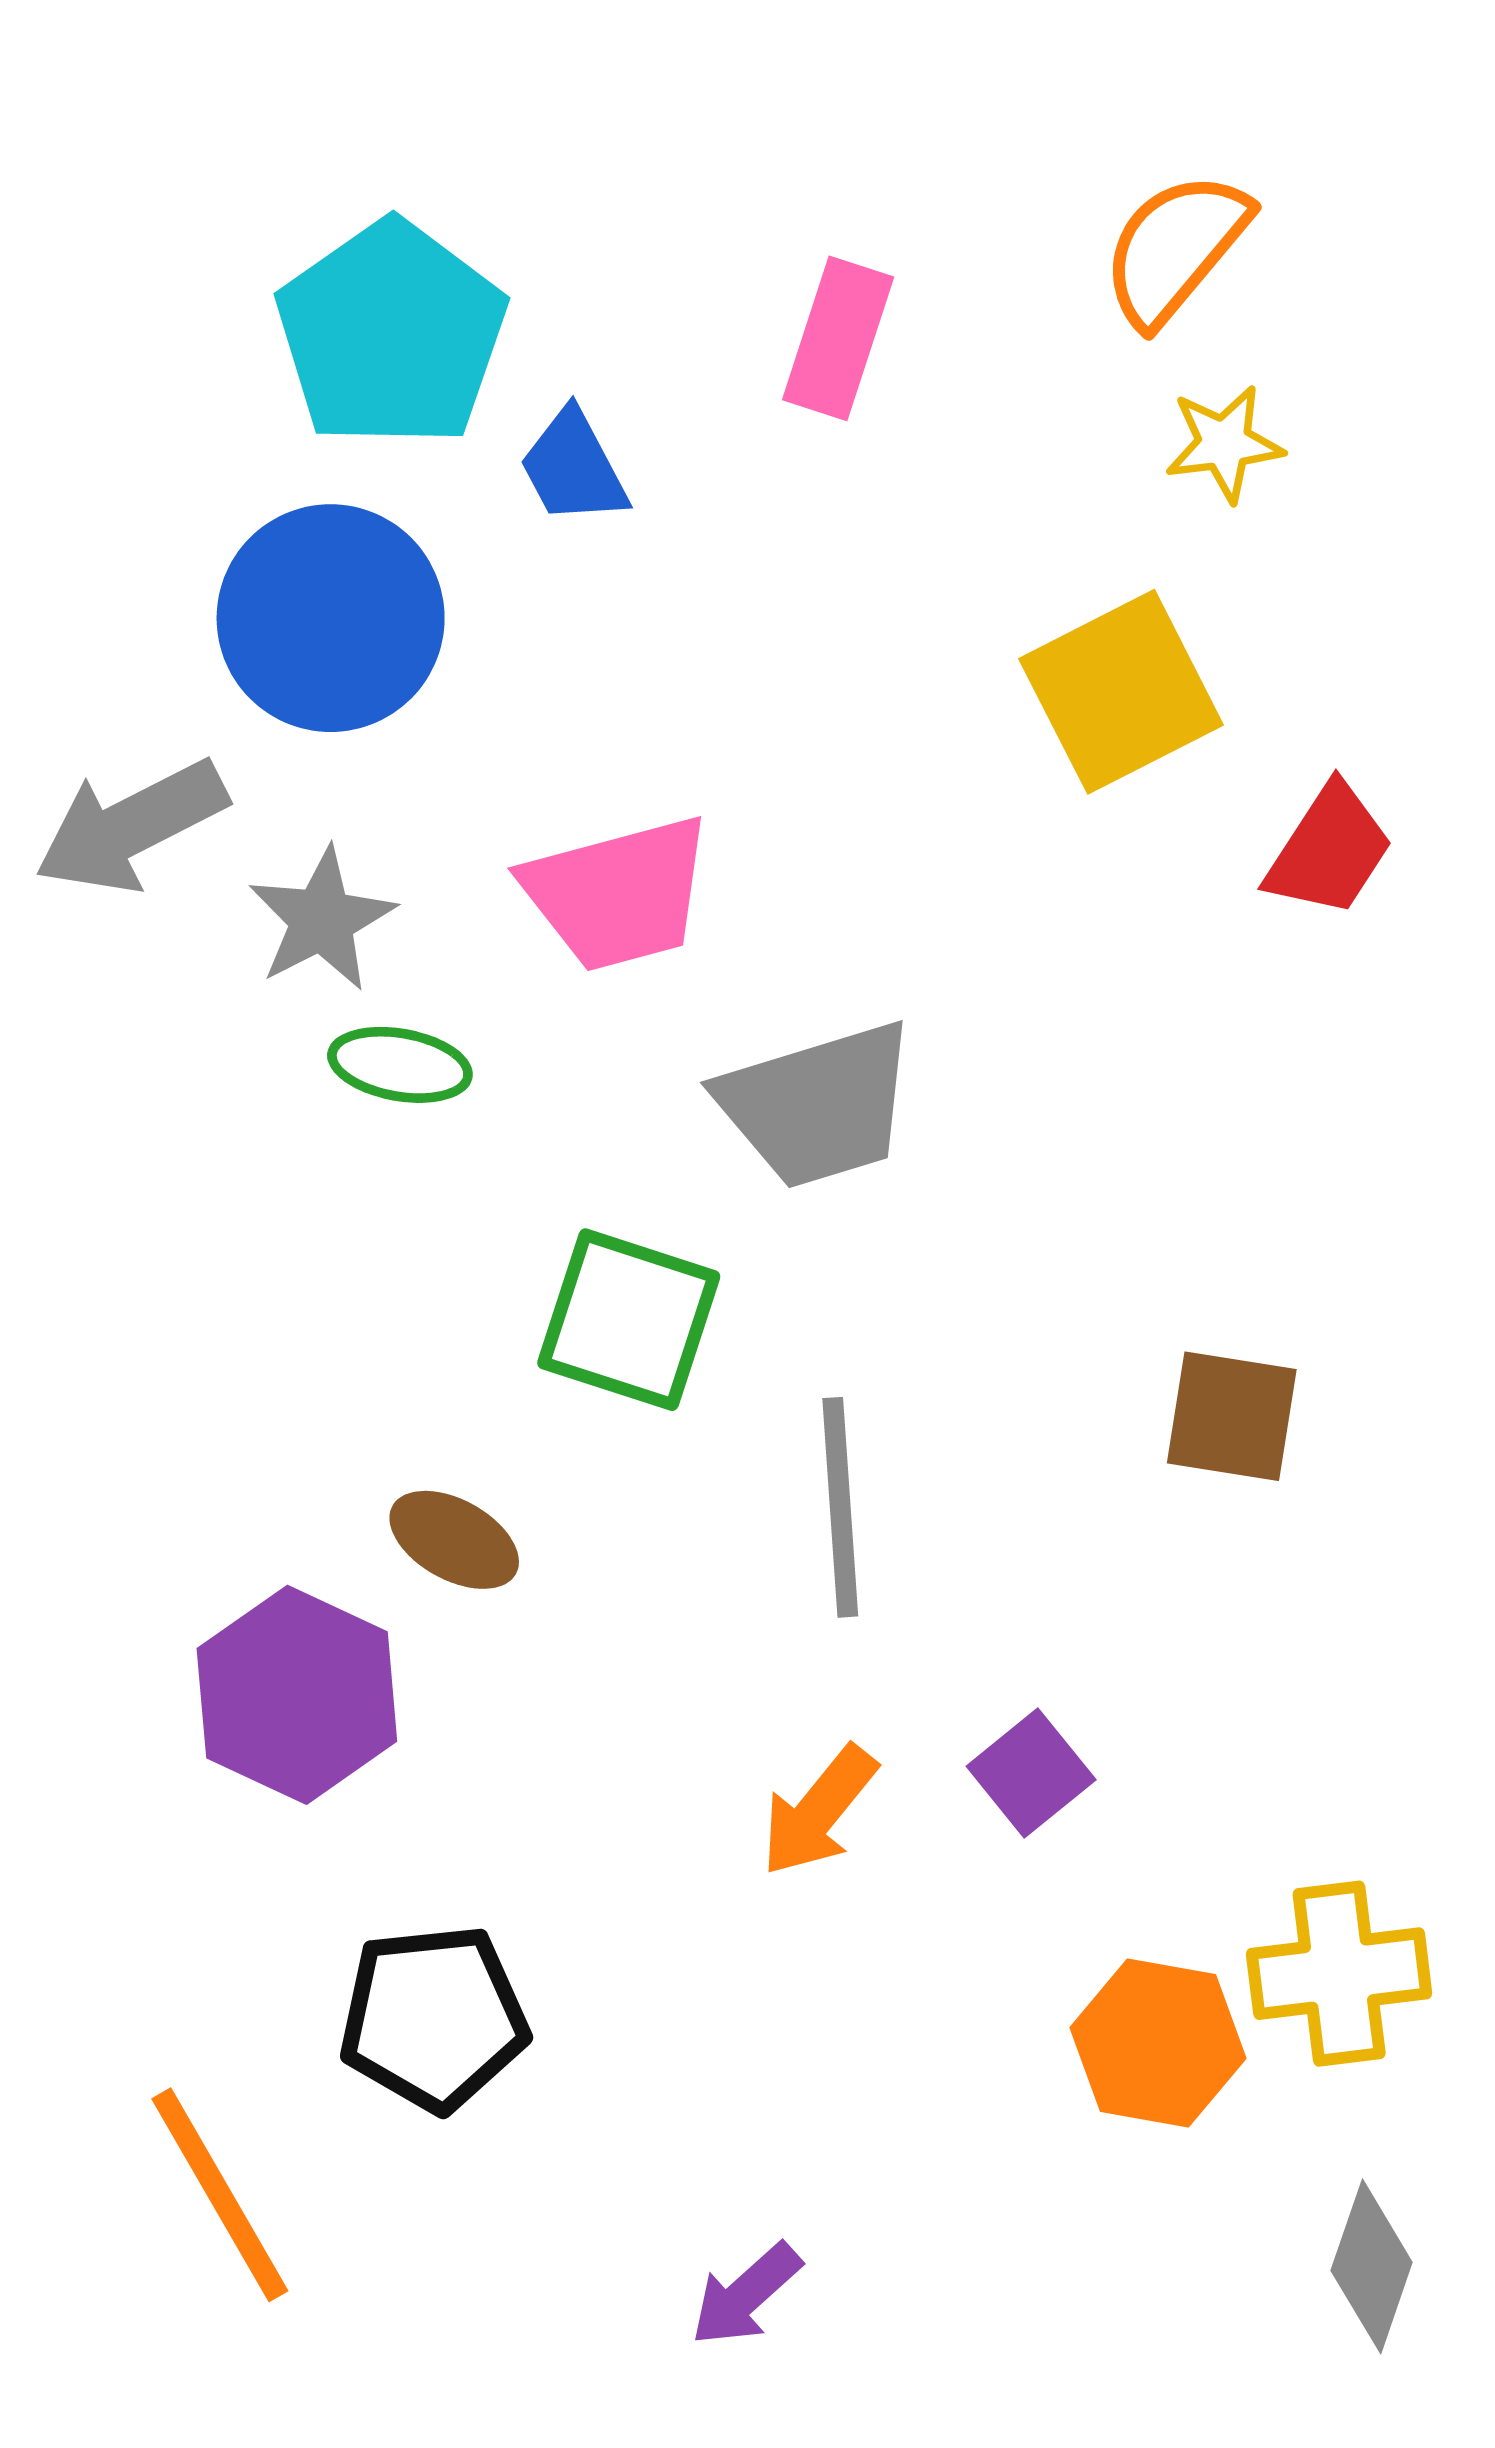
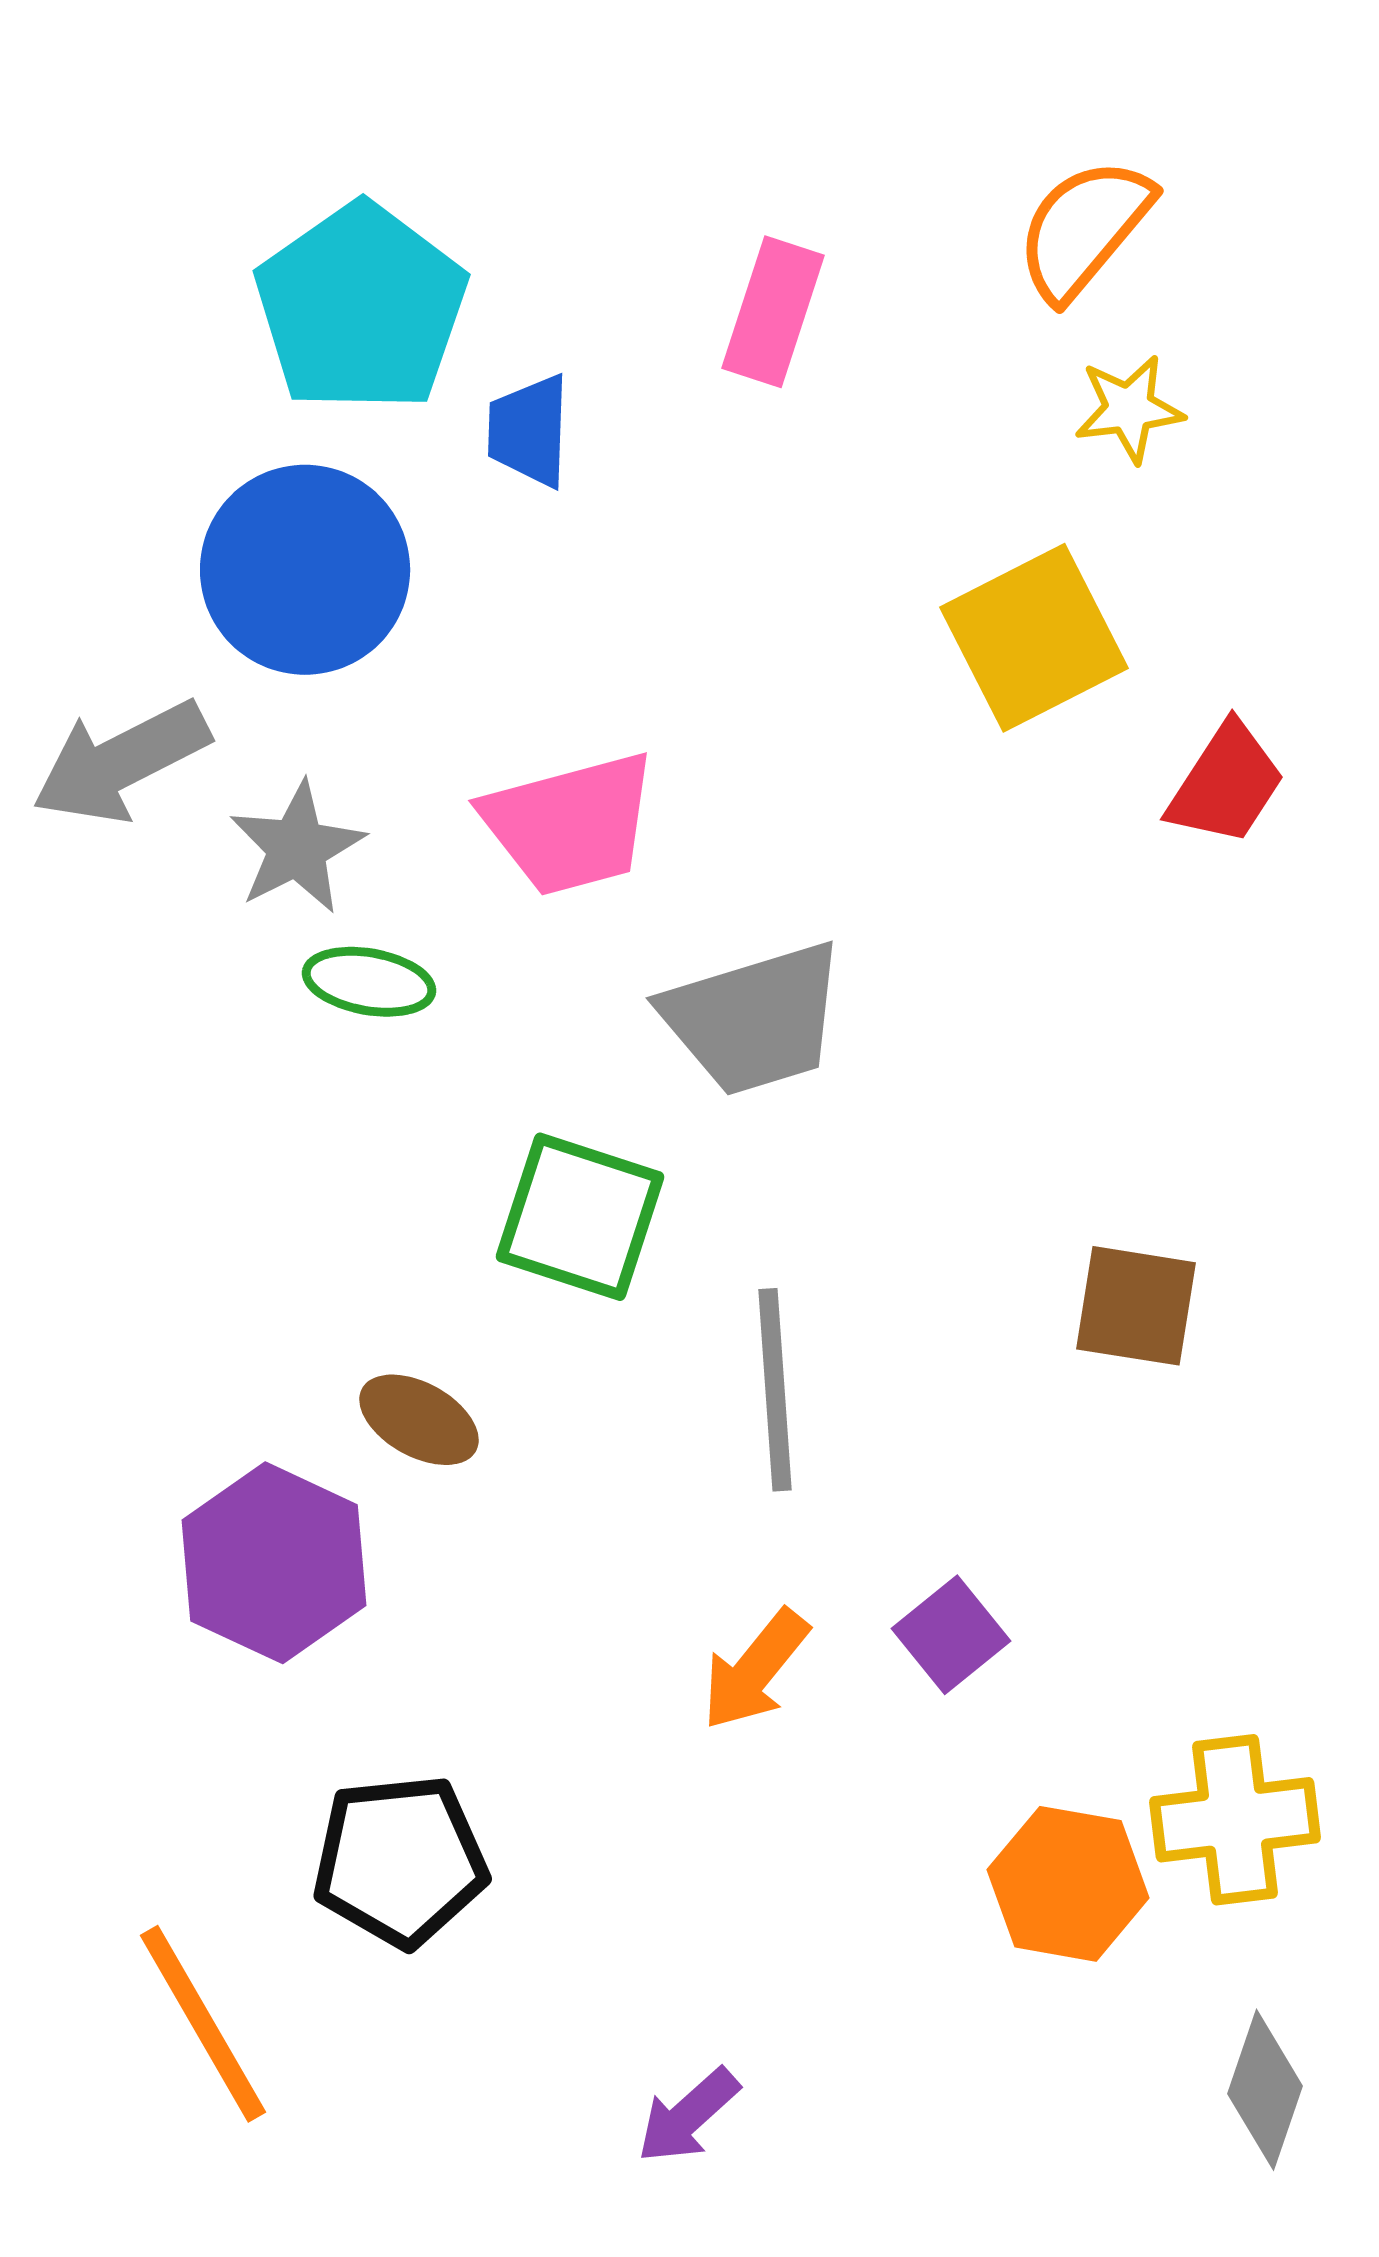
blue trapezoid: (573, 467) -> (529, 431), turned 30

